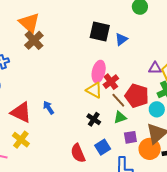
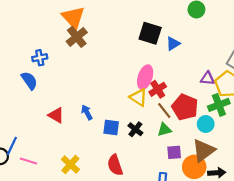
red triangle: (21, 112) -> (56, 115), size x0.7
yellow cross: (21, 140) -> (70, 164), moved
blue square: (103, 147) -> (111, 128), moved, turned 35

